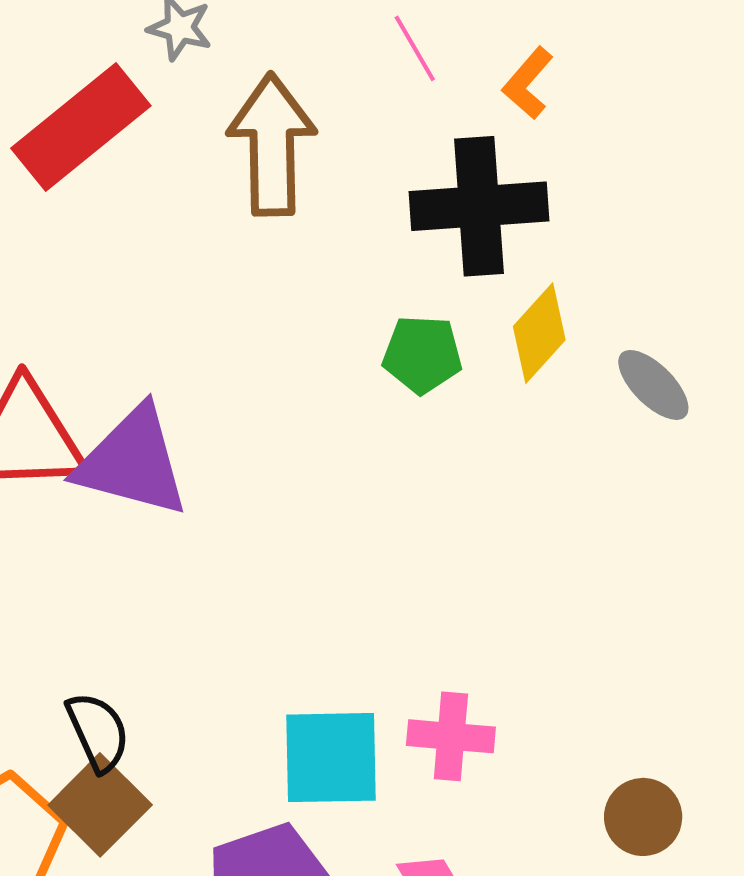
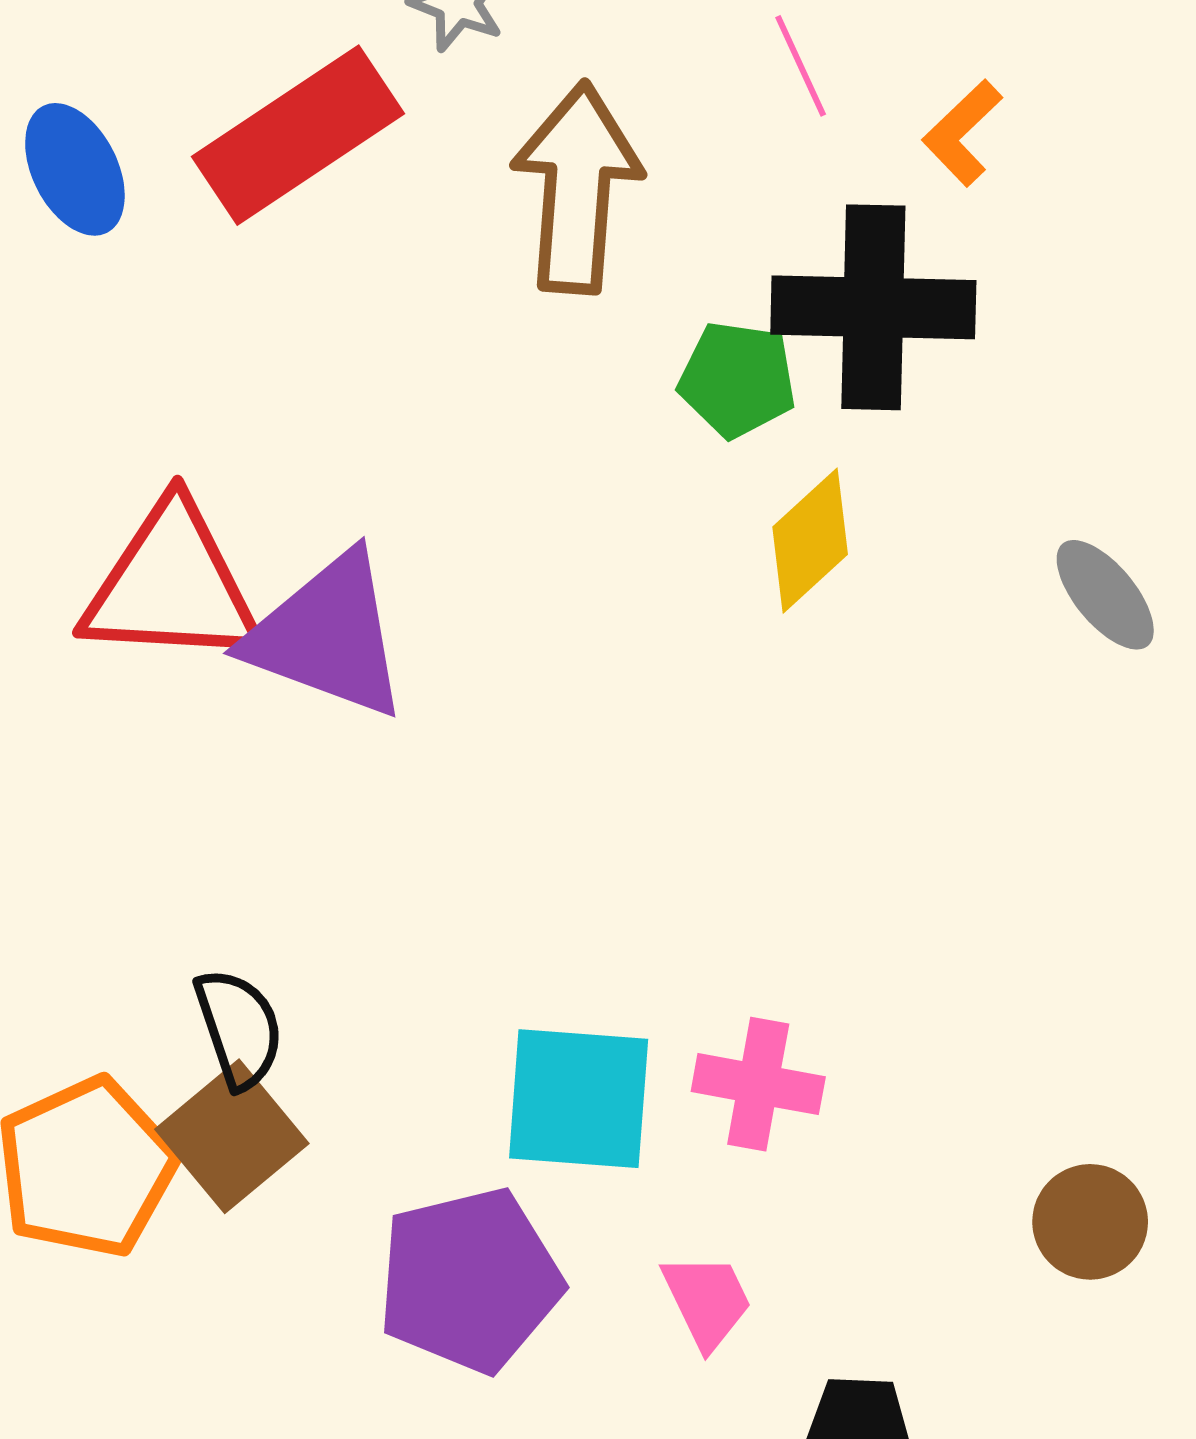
yellow diamond: (539, 333) -> (810, 541), moved
green pentagon: (422, 354) -> (737, 379), moved
brown circle: (643, 817) -> (1090, 1222), moved

